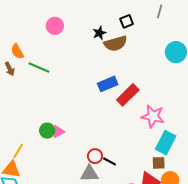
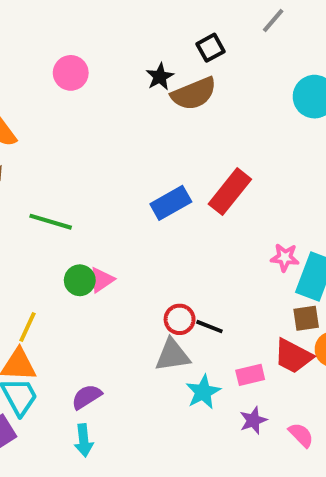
gray line: (160, 11) -> (273, 20), turned 32
green line: (39, 68) -> (51, 222), moved
blue rectangle: (108, 84) -> (171, 203), moved
pink star: (153, 116) -> (285, 257), moved, size x0.6

